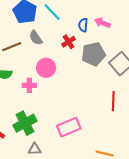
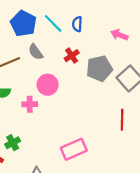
pink arrow: (102, 23) -> (119, 35), moved
blue semicircle: (83, 25) -> (77, 24), moved
green cross: (25, 123) -> (13, 143), moved, size x0.6

